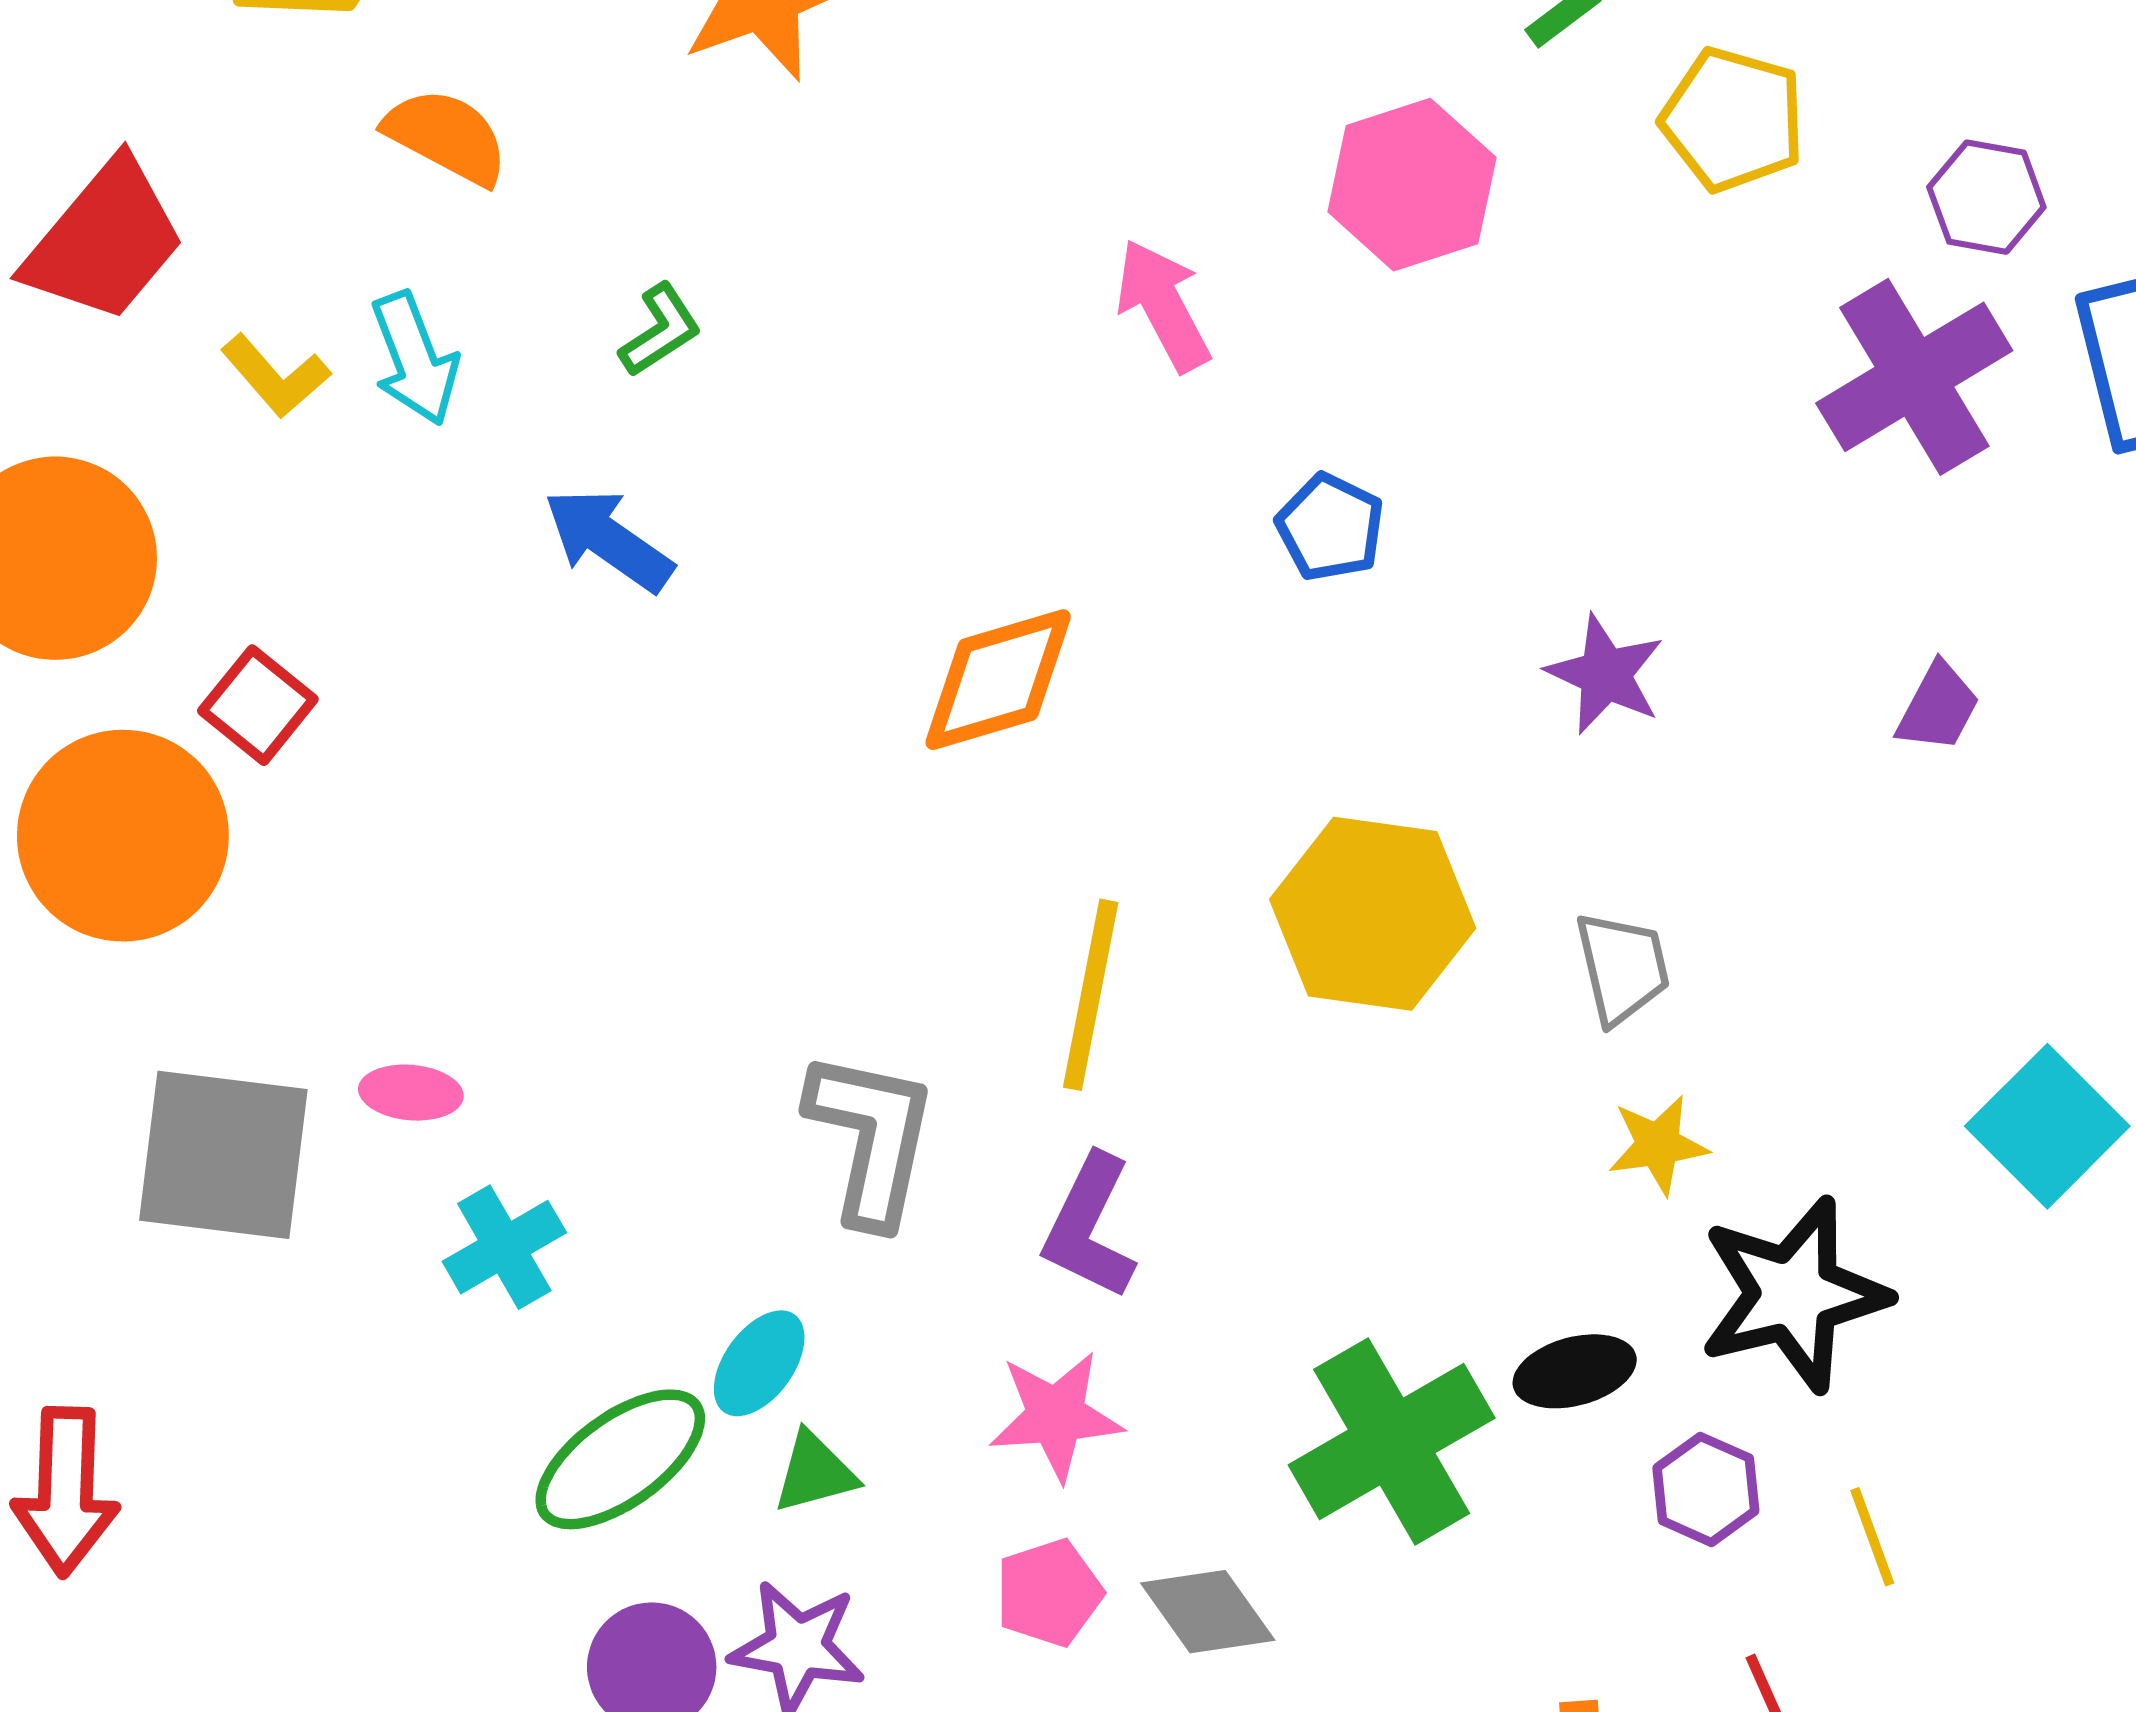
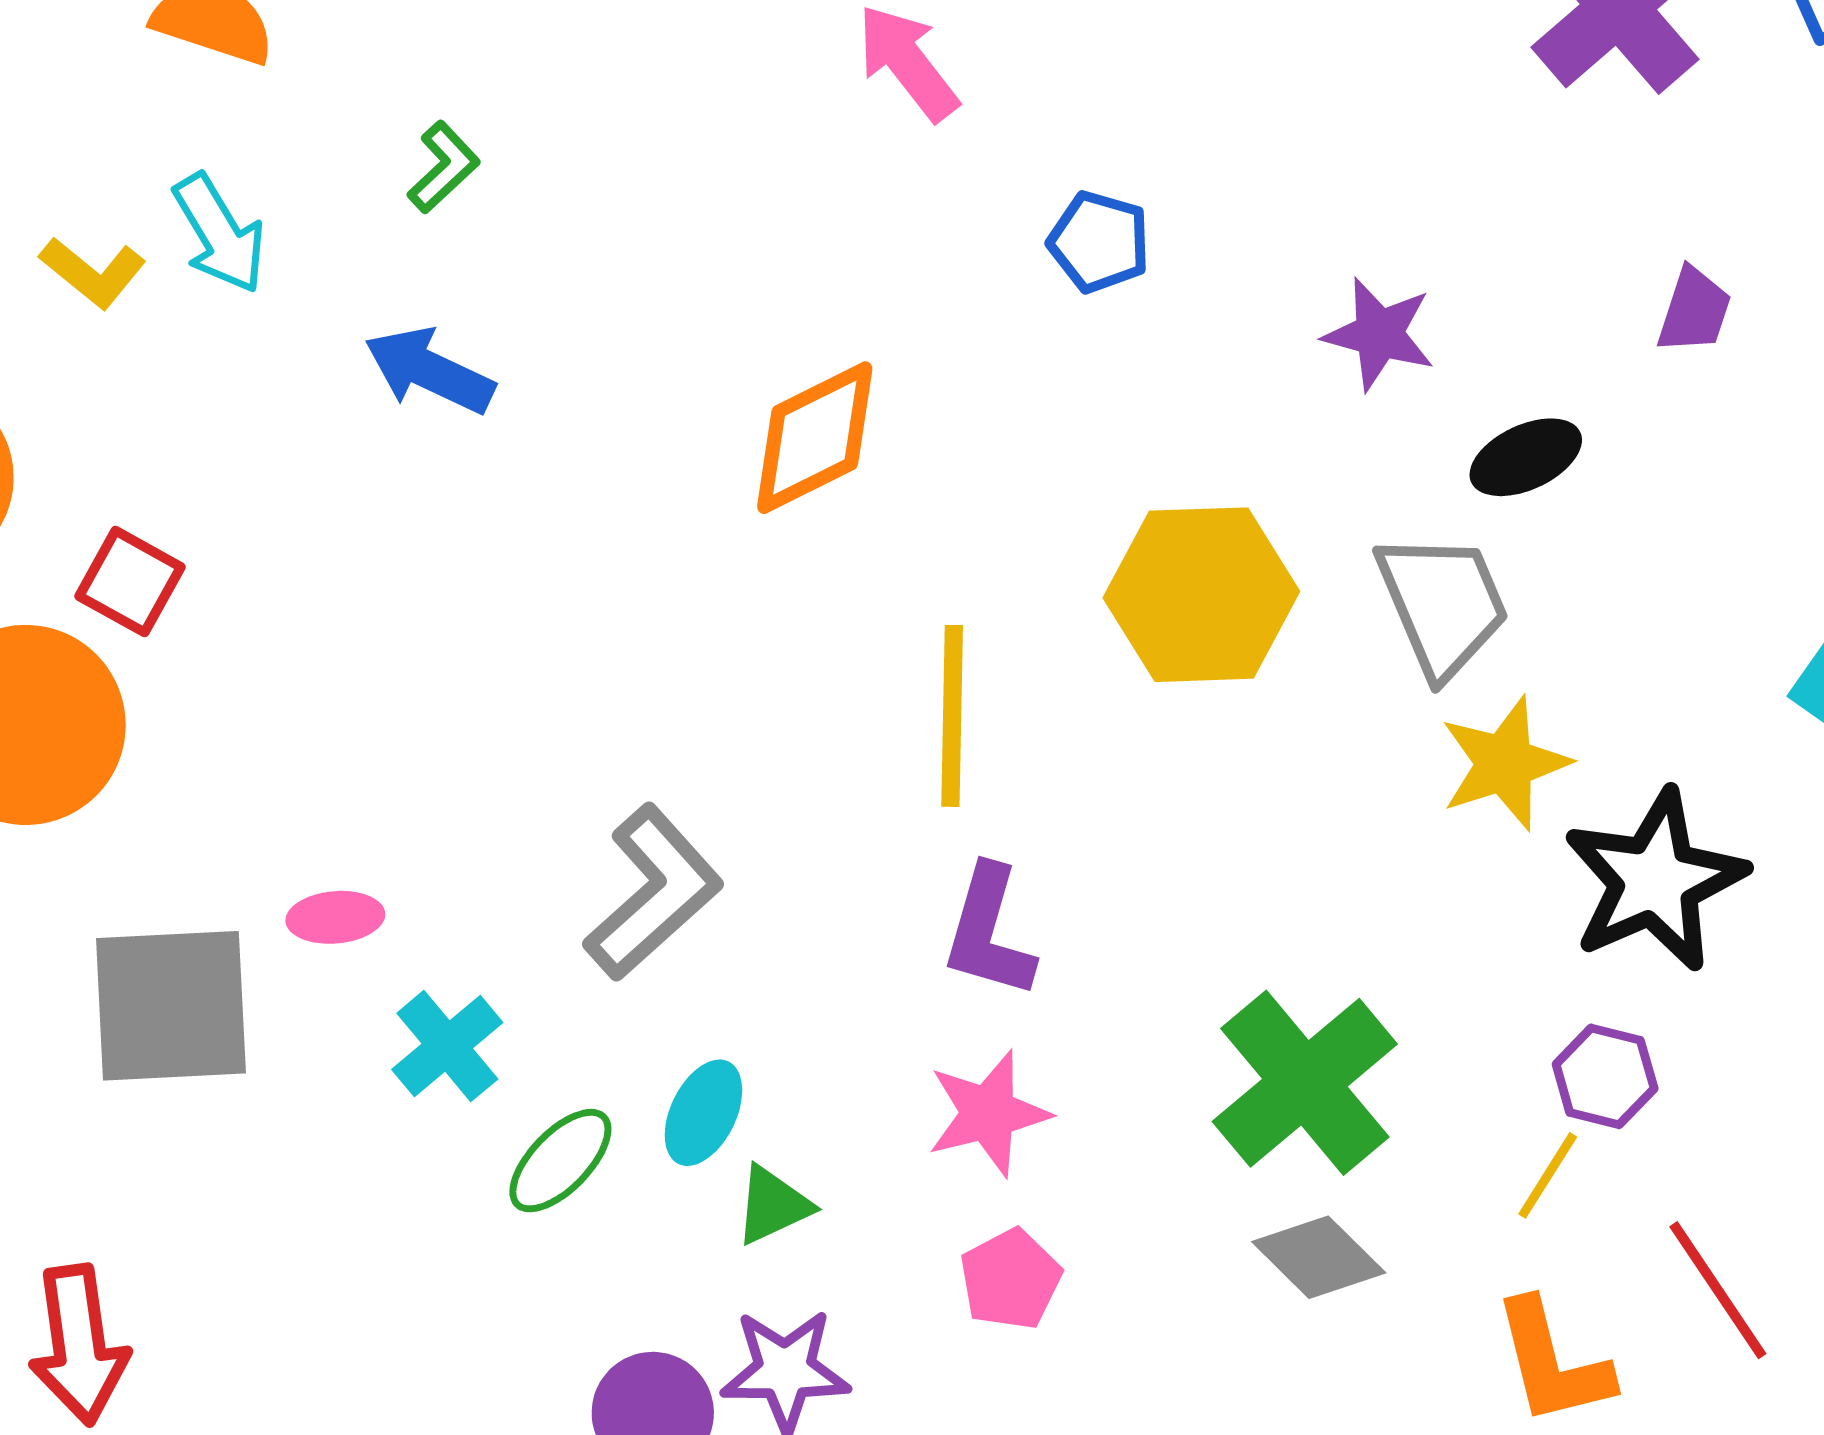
gray trapezoid: (1622, 968) -> (1443, 604), size x1.4
gray L-shape: (871, 1138) -> (653, 893), moved, turned 46
yellow star: (1658, 1145) -> (1505, 763), size x1.4
black ellipse: (1575, 1371) -> (1526, 457), moved
green ellipse: (620, 1459) -> (560, 1161), moved, size x0.7
yellow line: (1872, 1537) -> (1548, 1175), moved, turned 62
gray diamond: (1208, 1612) -> (1319, 1257), moved

